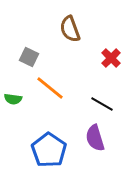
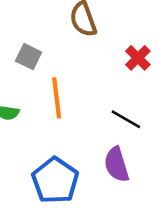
orange line: (50, 88) -> (57, 98), turned 44

